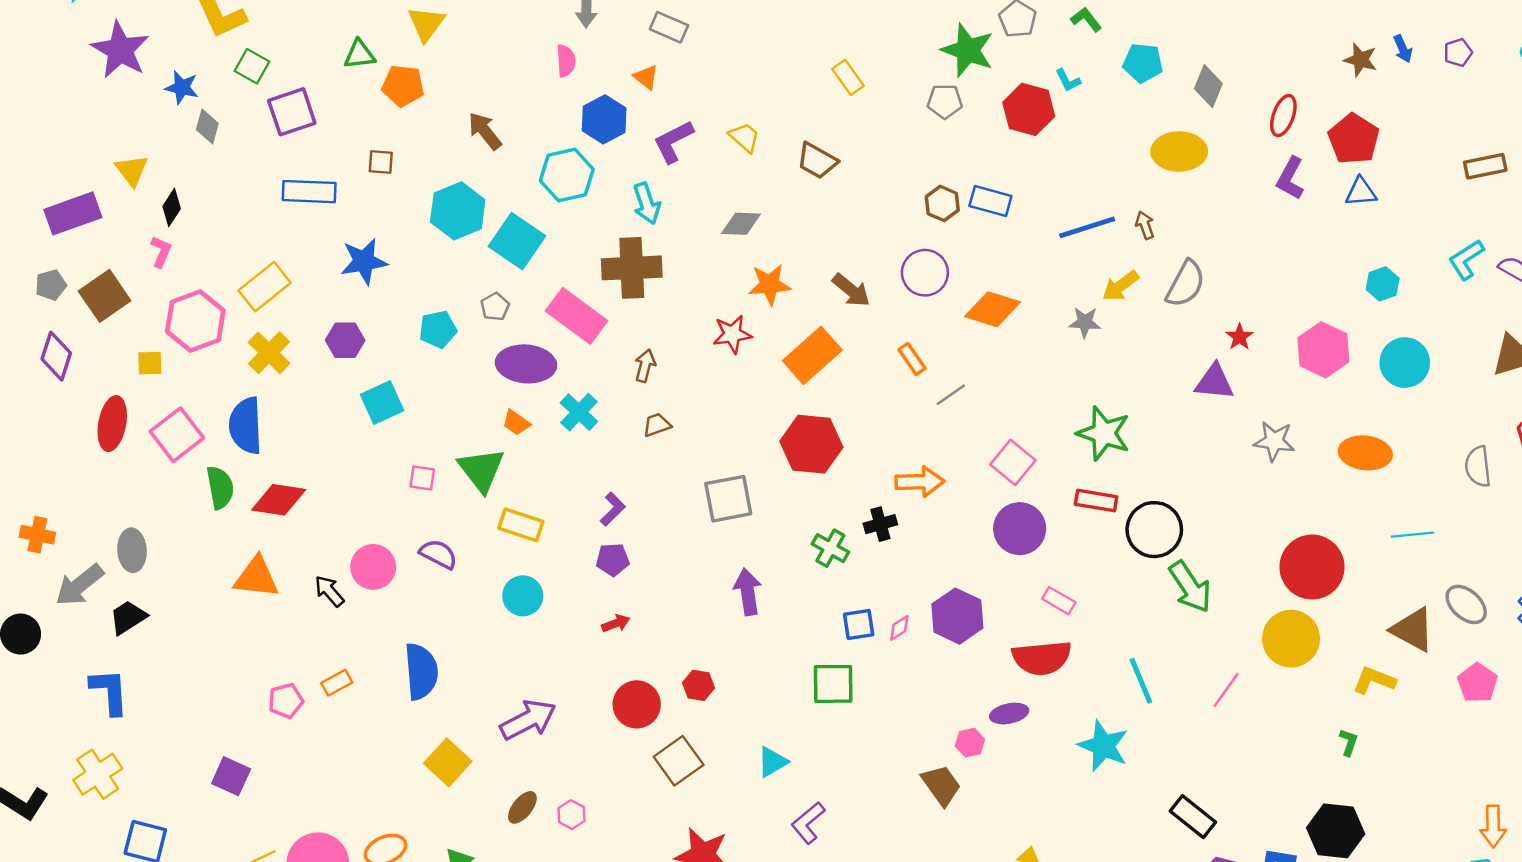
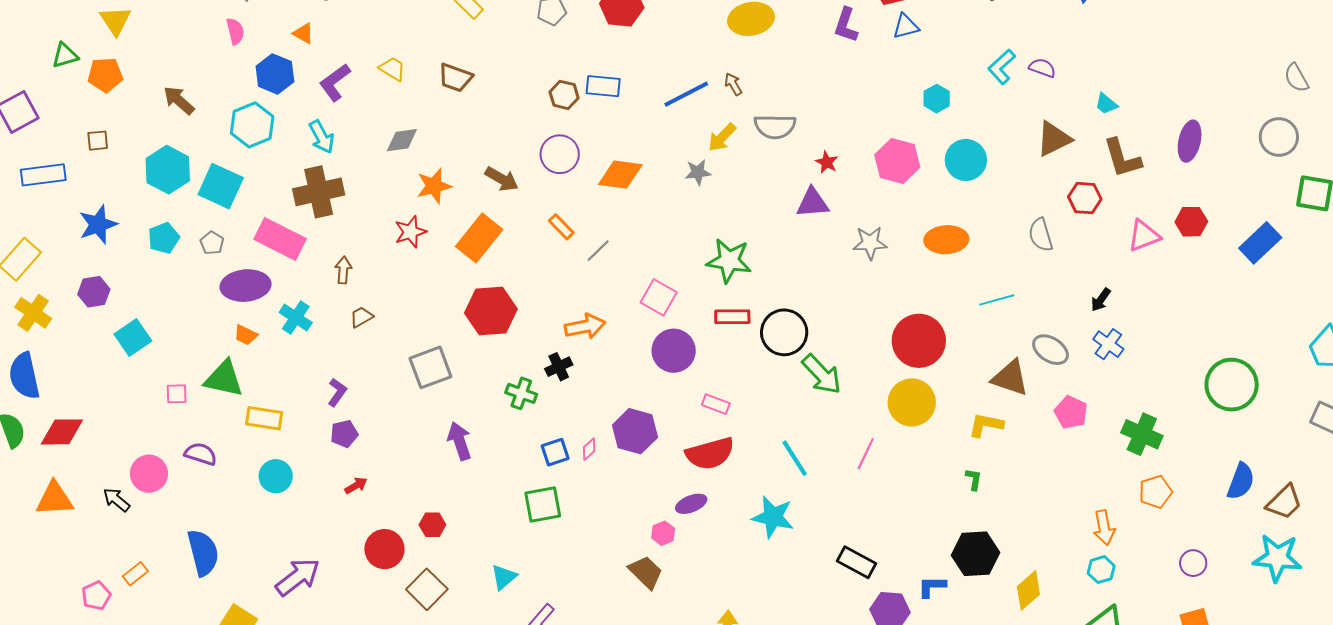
gray semicircle: (1186, 284) -> (775, 127), turned 72
cyan pentagon: (438, 329) -> (164, 238), moved
green triangle: (481, 470) -> (224, 379), turned -30

